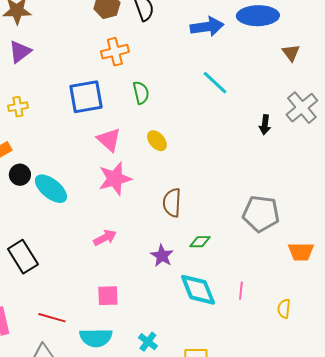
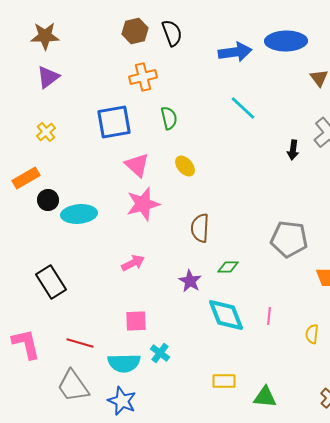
yellow cross: (18, 107) -> (46, 132), turned -30
cyan ellipse: (51, 189) -> (79, 214), turned -44
cyan cross: (148, 342) -> (160, 353), moved

